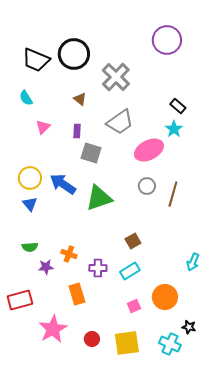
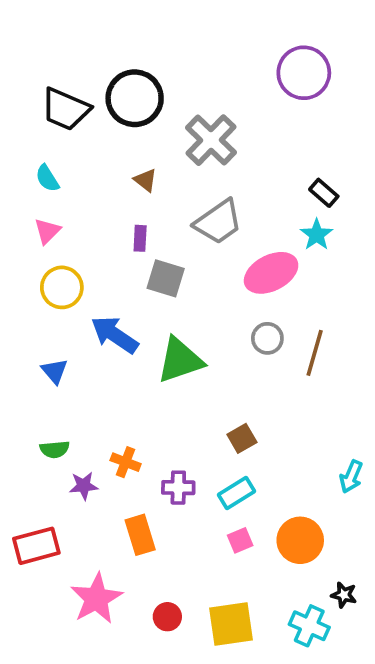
pink triangle: (43, 127) -> (47, 231), moved
yellow circle: (30, 178) -> (62, 287), moved
pink square: (134, 306) -> (240, 540), moved

